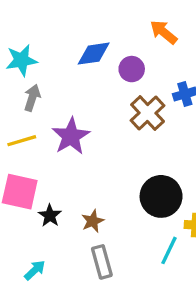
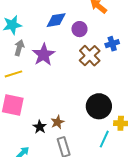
purple star: (71, 136) -> (44, 55), moved
black star: (50, 216) -> (40, 127), moved

